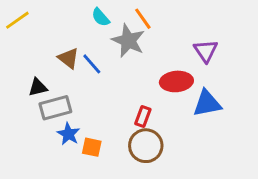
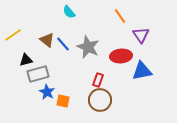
orange line: (143, 19) -> (120, 16), moved
yellow line: (17, 20) -> (13, 35), moved
gray star: (128, 41) -> (88, 47), moved

